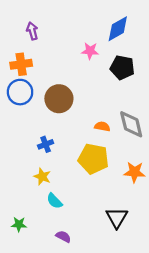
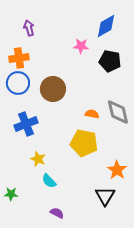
blue cross: (46, 144) -> (26, 124), moved, size x1.6
orange star: (135, 172) -> (117, 170), moved, turned 30
green star: (19, 224) -> (11, 194), moved

